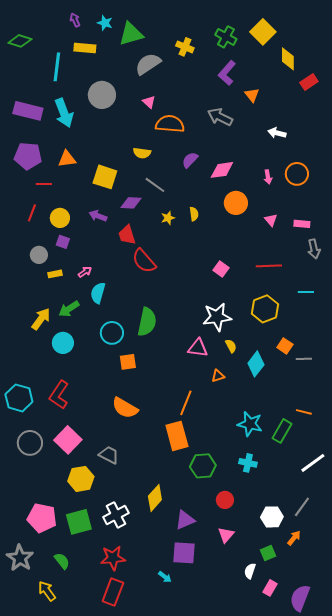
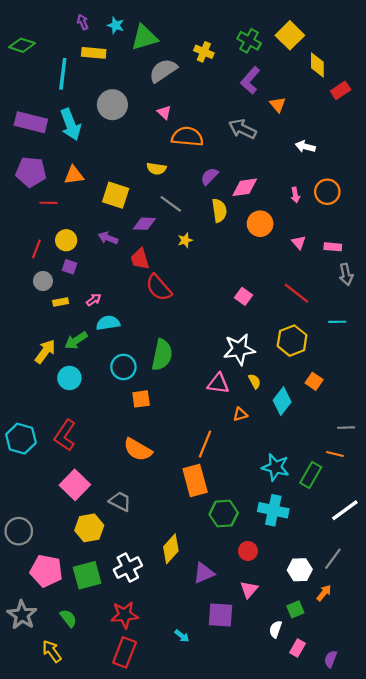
red line: (32, 213) -> (36, 249), moved
yellow semicircle: (194, 214) -> (219, 210), moved, size x1.5
red line: (269, 266) -> (296, 293), turned 40
cyan semicircle: (98, 293) -> (108, 323), turned 65
gray line: (304, 359) -> (346, 428), moved
gray circle: (30, 443) -> (19, 531), moved
cyan cross: (248, 463) -> (273, 510), size x1.5
purple square: (184, 553) -> (220, 615), moved
purple semicircle: (300, 598) -> (331, 659), size x0.6

